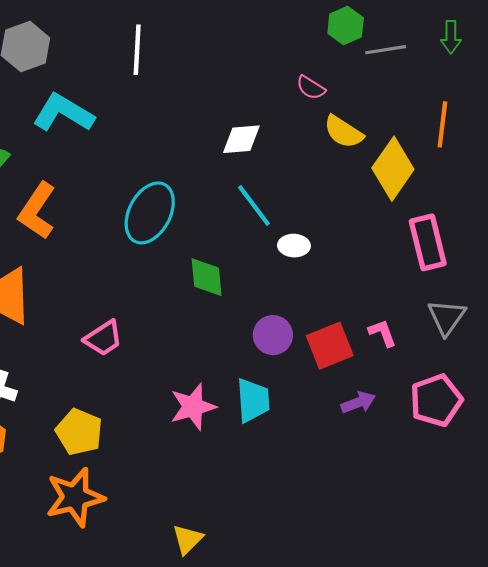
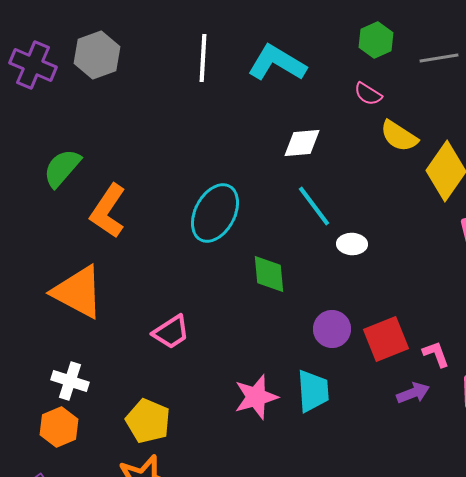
green hexagon: (346, 26) -> (376, 40), moved
cyan L-shape: (63, 113) -> (277, 63), moved
pink L-shape: (382, 333) -> (436, 354), moved

